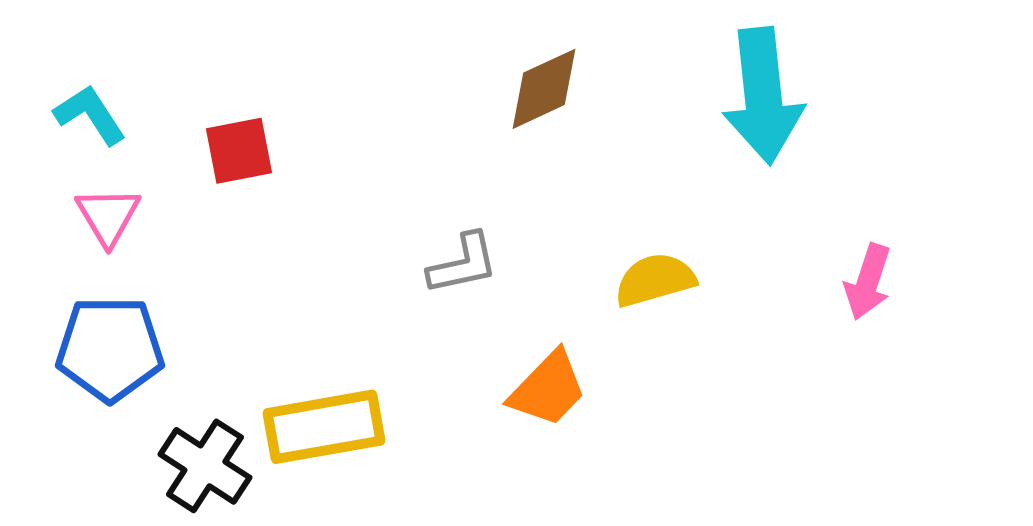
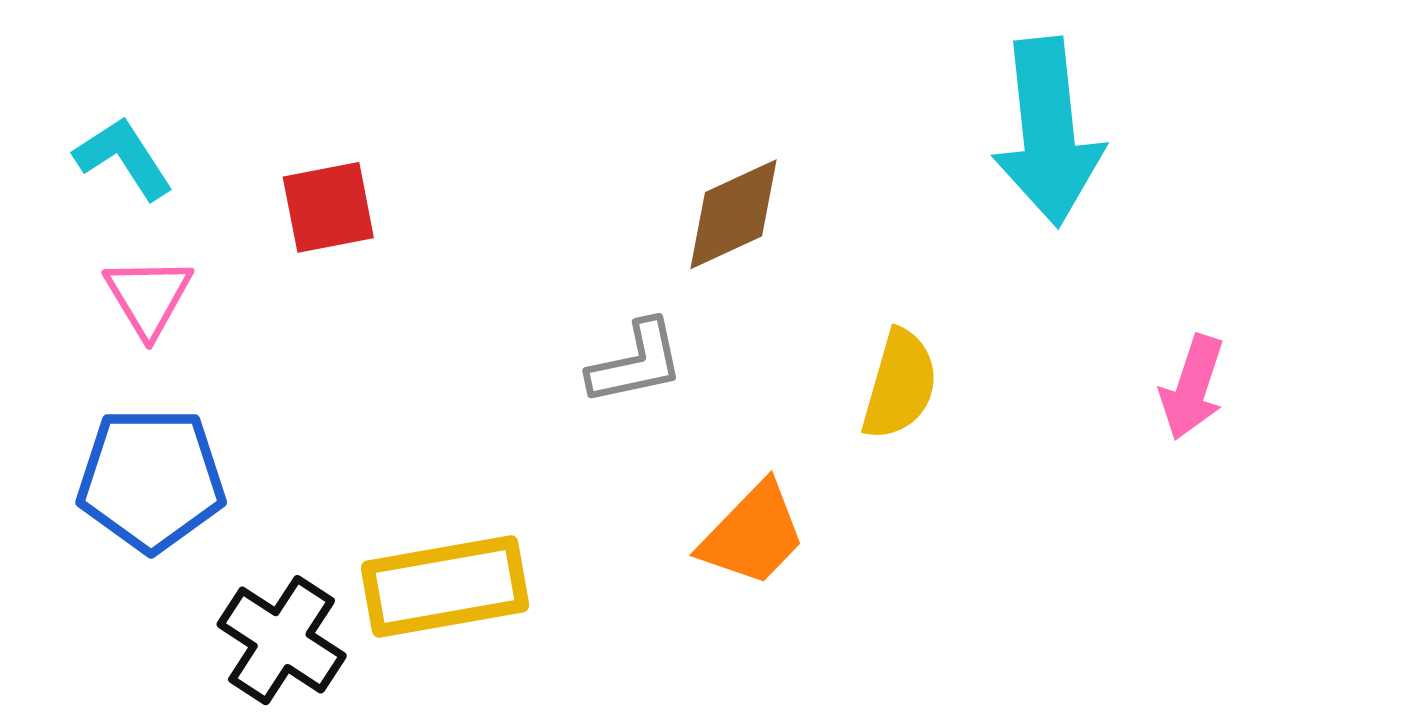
brown diamond: (544, 89) -> (733, 214), moved
yellow semicircle: (655, 280) -> (900, 385), turned 122

